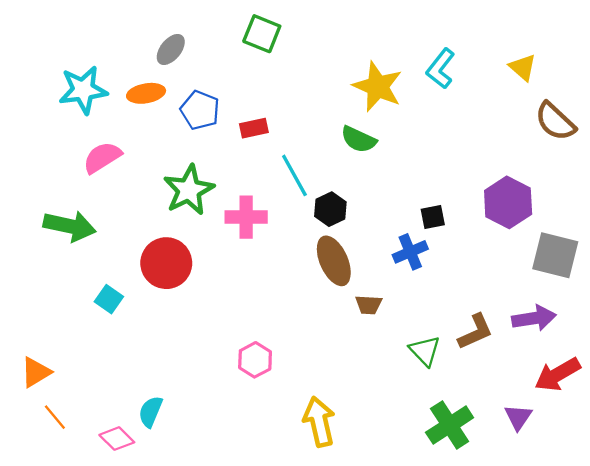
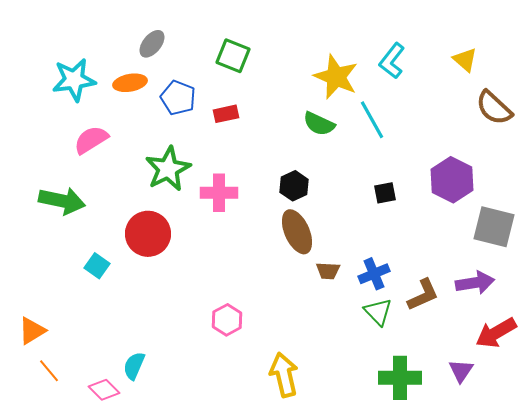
green square: (262, 34) -> (233, 56), moved
cyan line: (294, 175) -> (372, 120), moved
blue cross: (410, 252) -> (374, 274), moved
green cross: (450, 425) -> (400, 378), turned 33

